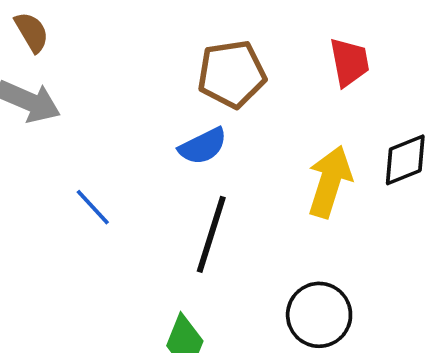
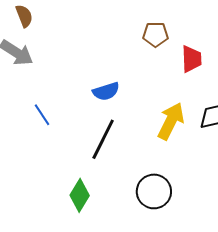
brown pentagon: (232, 74) -> (155, 34), moved, size x0.7

